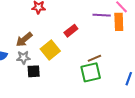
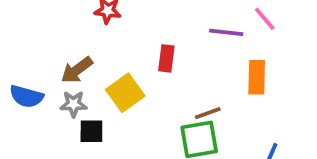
orange rectangle: (119, 22) -> (257, 77), moved
red rectangle: (71, 31) -> (166, 58), turned -48

